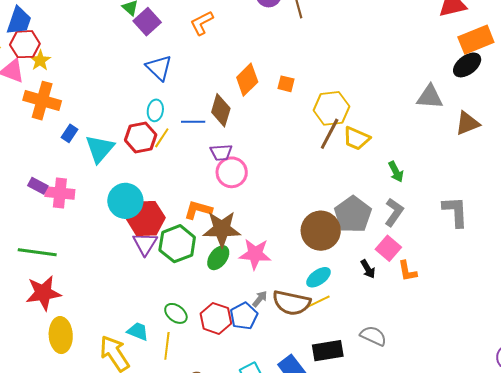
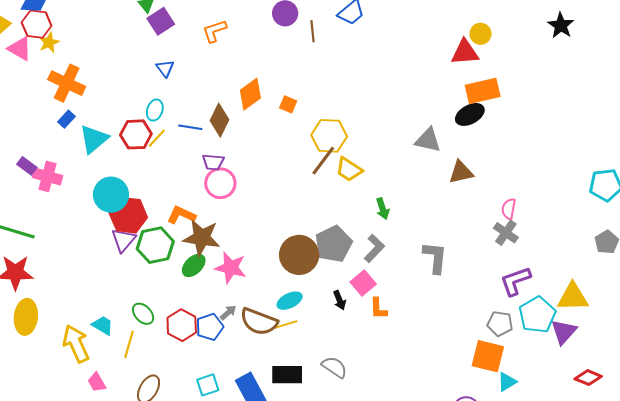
blue triangle: (159, 68) -> (165, 68), size x0.7
orange cross: (42, 101) -> (67, 83), moved

